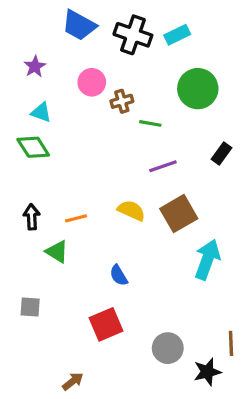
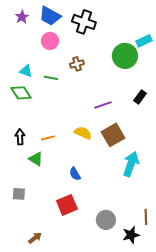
cyan rectangle: (177, 35) -> (144, 41), moved
purple star: (35, 66) -> (22, 17), moved
pink circle: (92, 82) -> (50, 41), moved
green line: (150, 123) -> (51, 78), moved
brown arrow: (73, 381) -> (35, 238), moved

